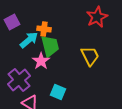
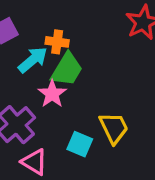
green trapezoid: (50, 46) -> (67, 70), turned 45
yellow trapezoid: (90, 56) -> (114, 128), moved

